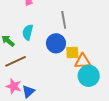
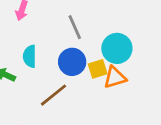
brown line: (16, 61) -> (54, 95), moved
cyan circle: (89, 76) -> (117, 48), moved

